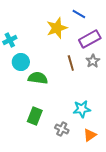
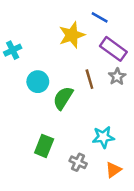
purple rectangle: (90, 39) -> (113, 49), turned 65
cyan circle: (21, 62) -> (38, 82), moved
green semicircle: (38, 78) -> (63, 98), moved, turned -66

